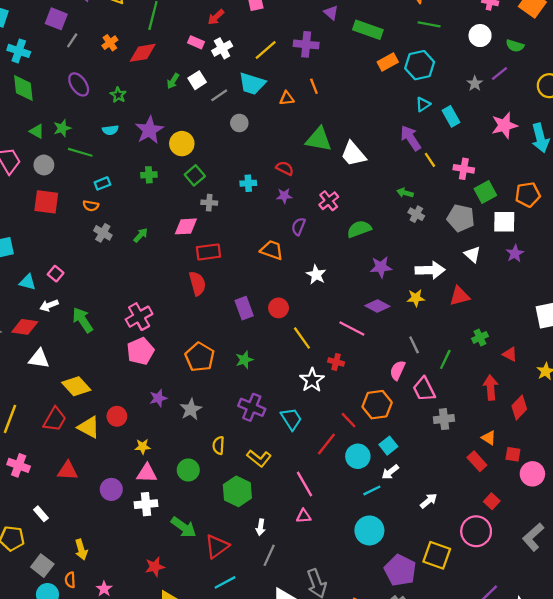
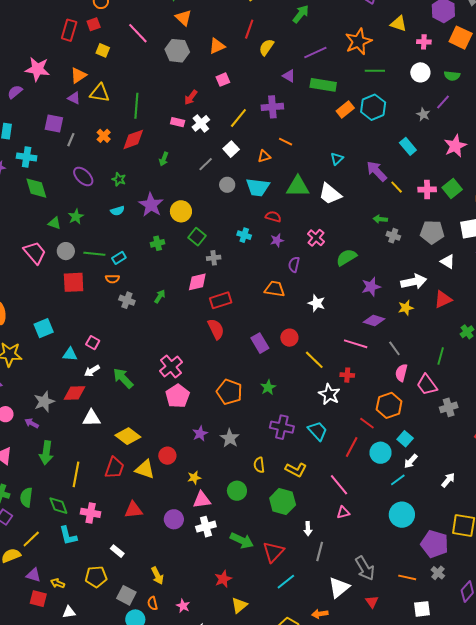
white square: (197, 80) -> (231, 149), moved
cyan trapezoid: (252, 84) -> (258, 187), moved
orange line: (314, 86) -> (286, 142), turned -32
cyan triangle: (423, 104) -> (337, 159), moved
green line: (80, 152) -> (94, 254), moved
cyan cross: (248, 183) -> (244, 235), turned 32
green square: (485, 192) -> (452, 189), moved
gray line: (414, 345) -> (394, 348), moved

